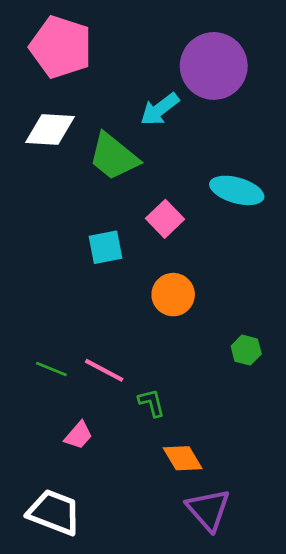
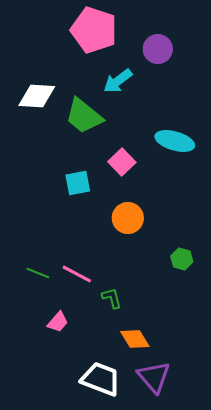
pink pentagon: (61, 47) -> (94, 30), moved
purple circle: (214, 66) -> (158, 49), size x0.6
white trapezoid: (54, 512) -> (101, 379), moved

